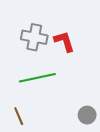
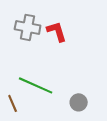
green line: (37, 78) -> (36, 85), moved, turned 36

